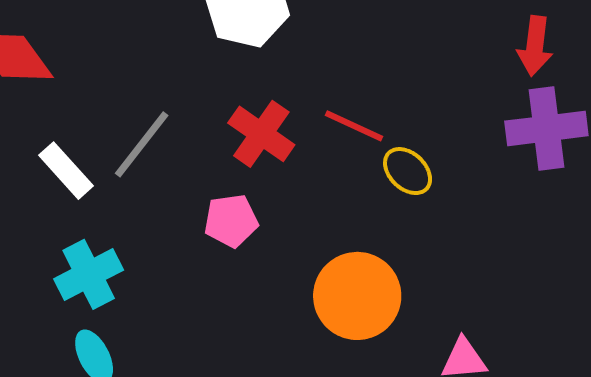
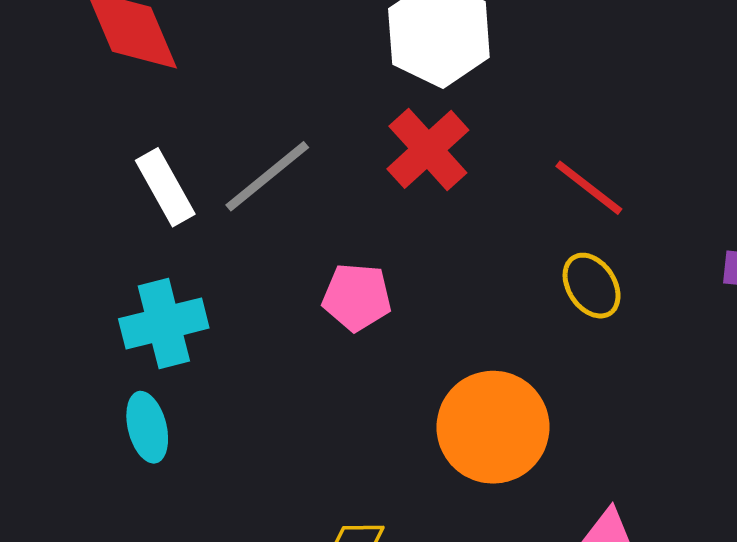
red line: (354, 126) -> (589, 188), moved
red cross: (261, 134) -> (428, 149), moved

